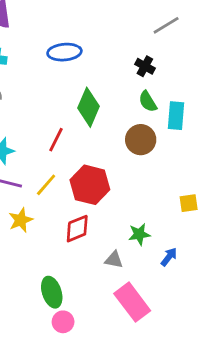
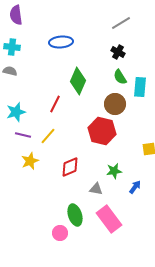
gray line: (166, 25) -> (121, 23), moved
red hexagon: (90, 185) -> (102, 131), moved
green ellipse: (52, 292) -> (75, 215), moved

